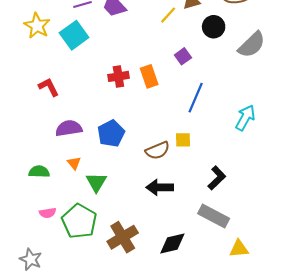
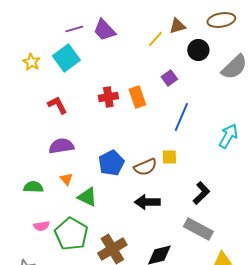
yellow star: (37, 26) -> (31, 62), moved, size x0.7
red L-shape: (49, 87) -> (57, 105), moved
blue pentagon: (111, 134) -> (111, 163), moved
green triangle: (96, 182) -> (87, 197), turned -35

